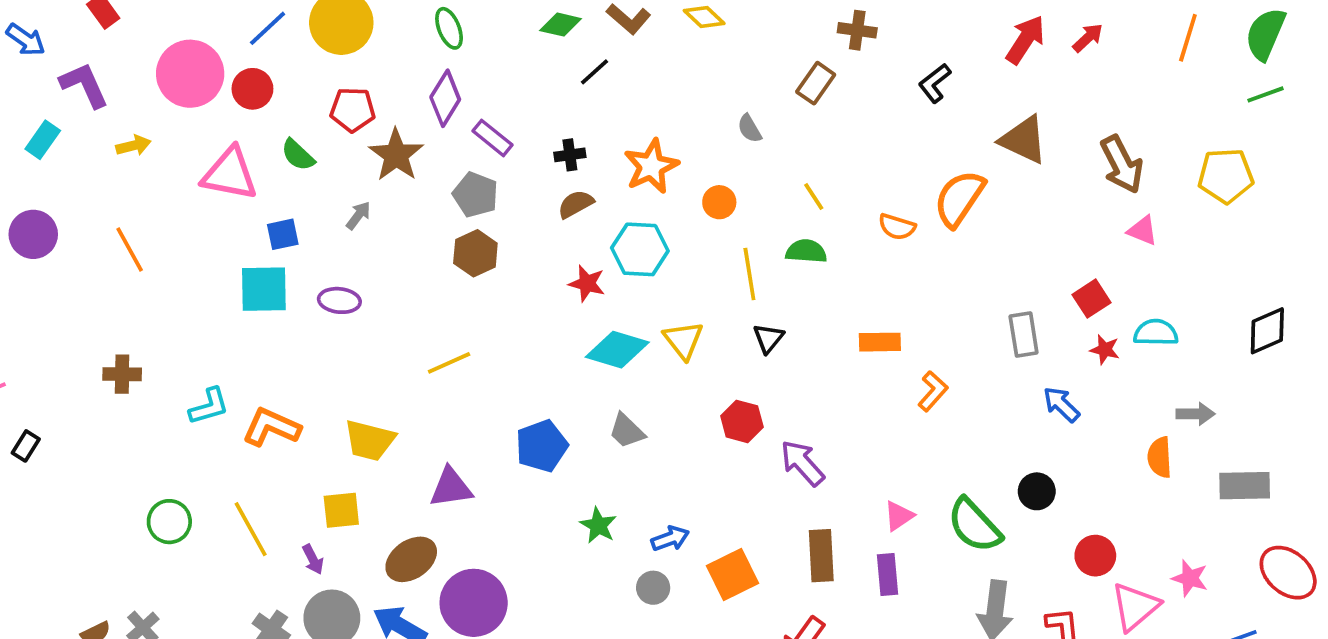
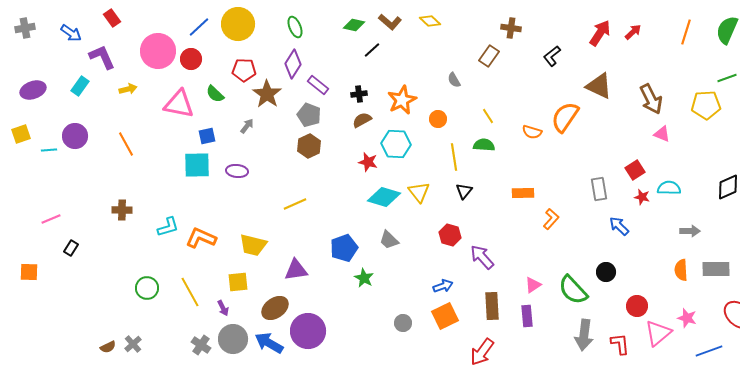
green line: (1265, 94) -> (727, 78), moved
orange semicircle: (1160, 457) -> (681, 270), moved
green star: (598, 525) -> (364, 278), moved
blue arrow: (670, 539) -> (443, 286), moved

